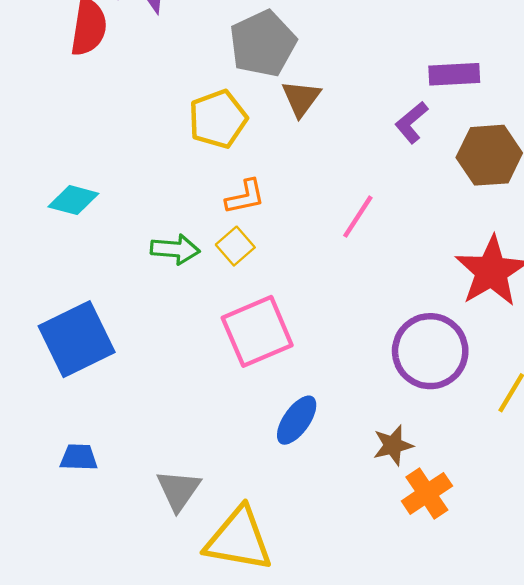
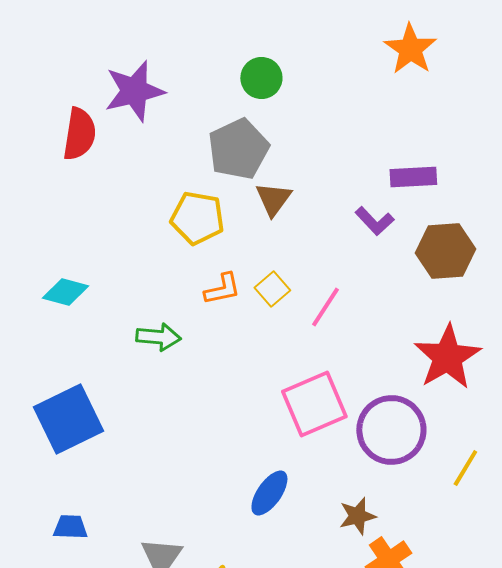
yellow pentagon: (218, 119) -> (197, 218), turned 30
purple L-shape: (412, 122) -> (374, 221), turned -93
yellow square: (235, 246) -> (272, 289), moved
pink square: (257, 331) -> (314, 404), moved

